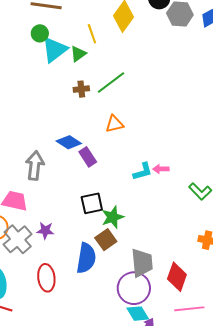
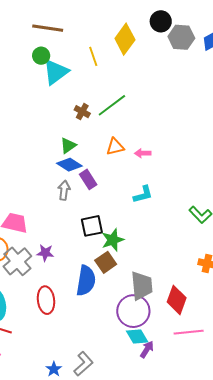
green triangle: (78, 54) -> (68, 145), moved
brown cross: (81, 89) -> (82, 112), turned 35
gray arrow: (35, 165) -> (64, 190), moved, size x0.7
pink arrow: (161, 169) -> (143, 153), moved

